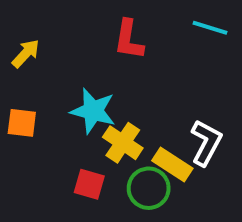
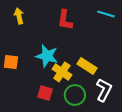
yellow arrow: (26, 54) -> (19, 16), moved, turned -56
white L-shape: (206, 143) -> (104, 90), moved
yellow rectangle: (172, 164) -> (87, 66), moved

